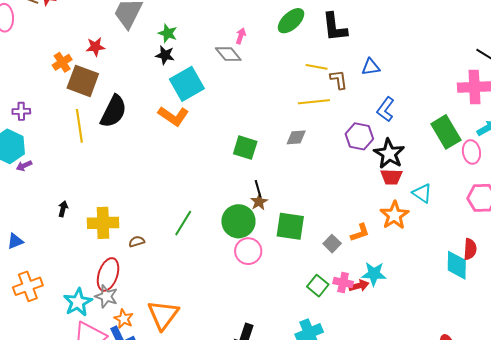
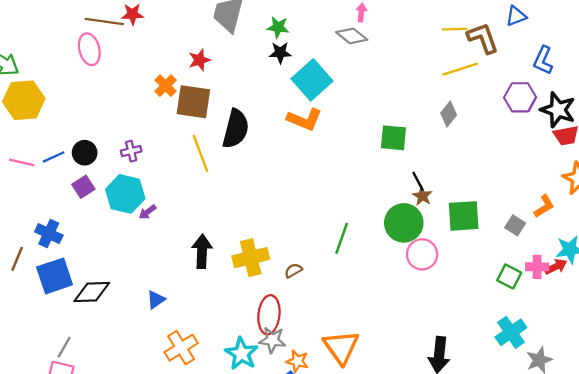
brown L-shape: (339, 80) -> (483, 38), size x1.4
gray diamond: (296, 137) -> (449, 114), turned -35
black arrow: (63, 209) -> (202, 251), size x1.8

